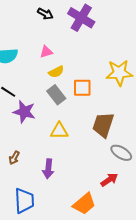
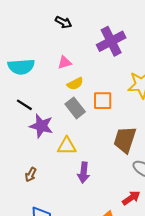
purple cross: (81, 18) -> (111, 41), moved, turned 32
yellow triangle: (59, 131) -> (67, 146), moved
purple arrow: (48, 169) -> (84, 173), moved

